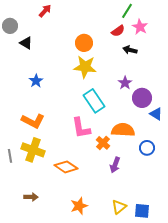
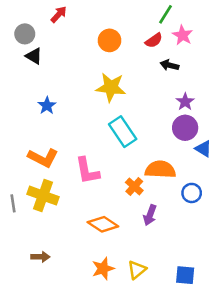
gray circle: (10, 26) -> (25, 34), moved
orange circle: (84, 43) -> (110, 40), moved
purple star: (125, 83) -> (185, 102), moved
pink L-shape: (81, 128) -> (87, 171), moved
orange diamond: (66, 167) -> (103, 224), moved
yellow triangle: (119, 207) -> (137, 270), moved

